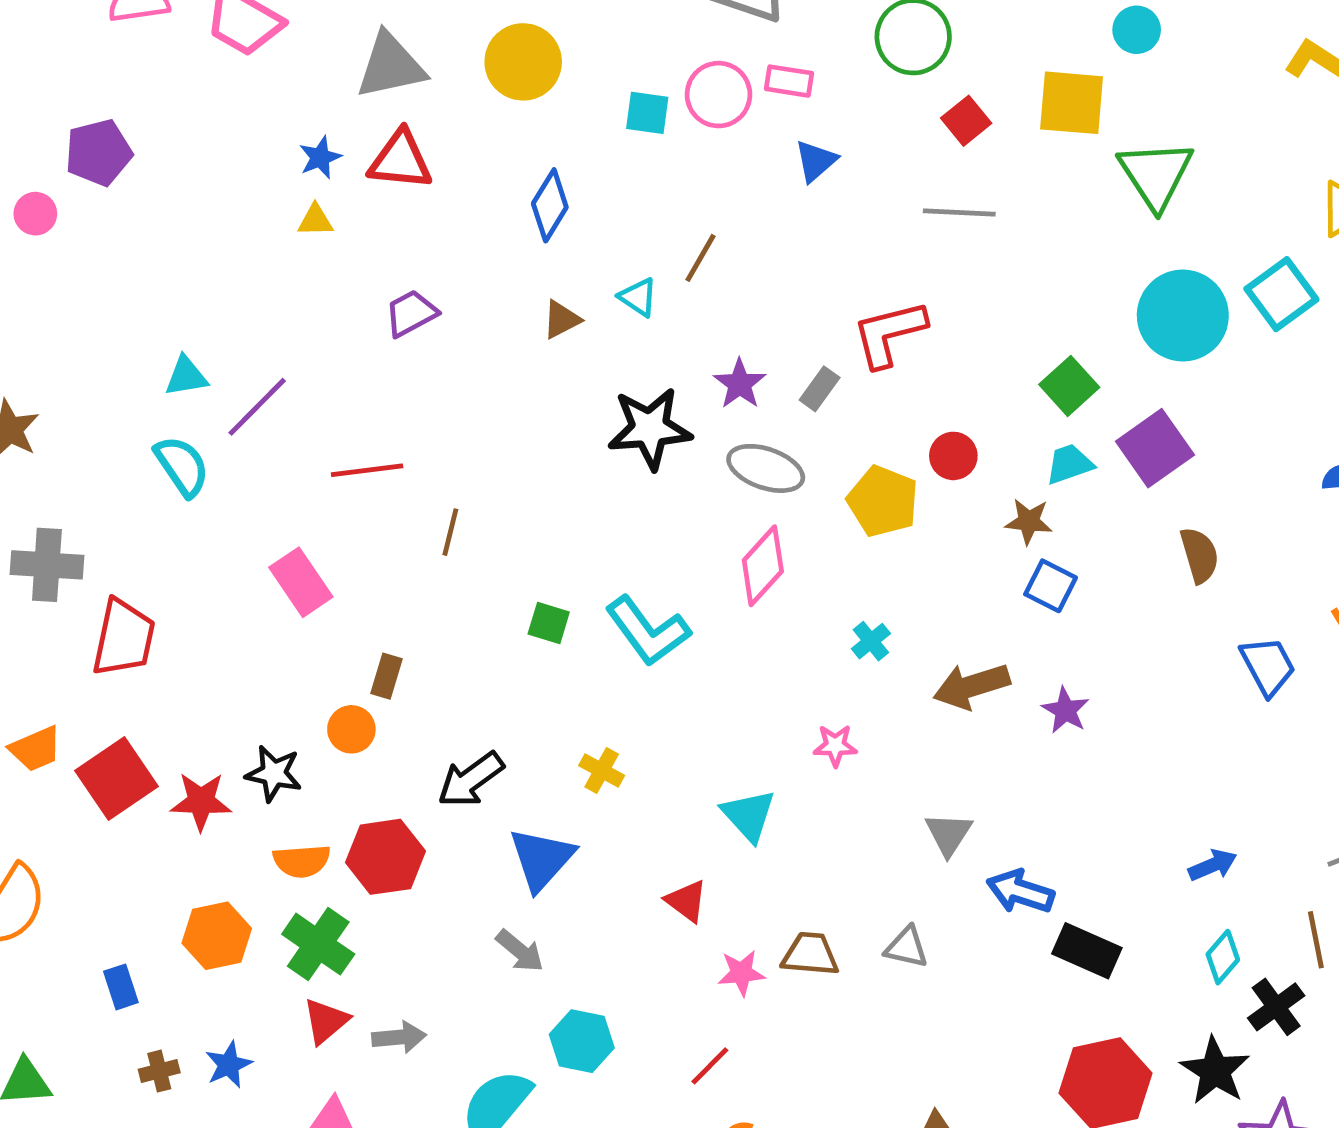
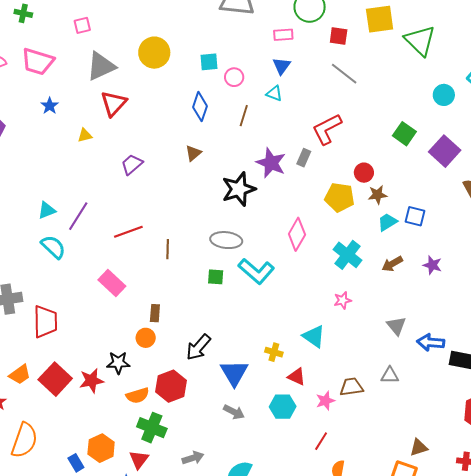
pink rectangle: (789, 81) -> (283, 35), moved
pink circle: (718, 95) -> (234, 77), moved, size x0.7
red square: (966, 121) -> (339, 36), turned -30
blue star: (320, 158) -> (50, 106), moved
red triangle: (400, 160) -> (114, 103), turned -40
blue diamond: (550, 205) -> (200, 107), moved
gray line: (959, 212) -> (344, 74), turned 48
cyan triangle: (638, 297) -> (274, 93), moved
cyan circle: (1183, 316) -> (444, 95), size x0.6
purple star: (740, 384) -> (271, 163), size x1.4
cyan trapezoid: (1069, 464) -> (387, 222), moved
gray ellipse: (766, 468) -> (226, 240), moved
brown star: (1029, 521) -> (377, 195), moved
cyan cross: (871, 641) -> (347, 255), size x1.8
brown arrow: (972, 686) -> (392, 264), size x0.7
yellow cross: (602, 771) -> (274, 352), moved
orange hexagon: (217, 936) -> (101, 448), moved
red triangle: (326, 1021) -> (139, 460), moved
cyan hexagon: (582, 1041) -> (283, 407), moved

